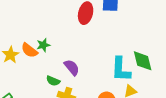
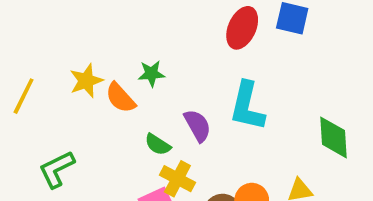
orange semicircle: (29, 50) -> (120, 98), moved
cyan L-shape: (121, 69) -> (247, 106), moved

